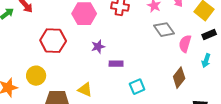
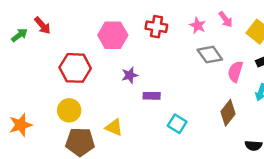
yellow circle: (36, 76) -> (69, 110), moved
cyan square: (137, 87) -> (177, 124), turned -35

